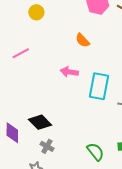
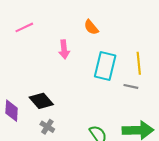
orange semicircle: (82, 40) -> (91, 27), moved
pink arrow: (69, 72) -> (64, 49), moved, turned -108

